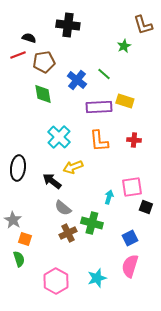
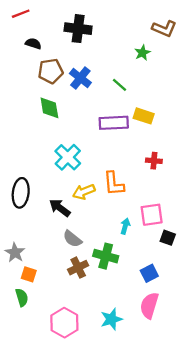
brown L-shape: (143, 25) -> (164, 29), turned -50
red line: (18, 55) -> (21, 14), moved
blue cross: (77, 80) -> (80, 78), moved
orange L-shape: (99, 141) -> (114, 184), moved

